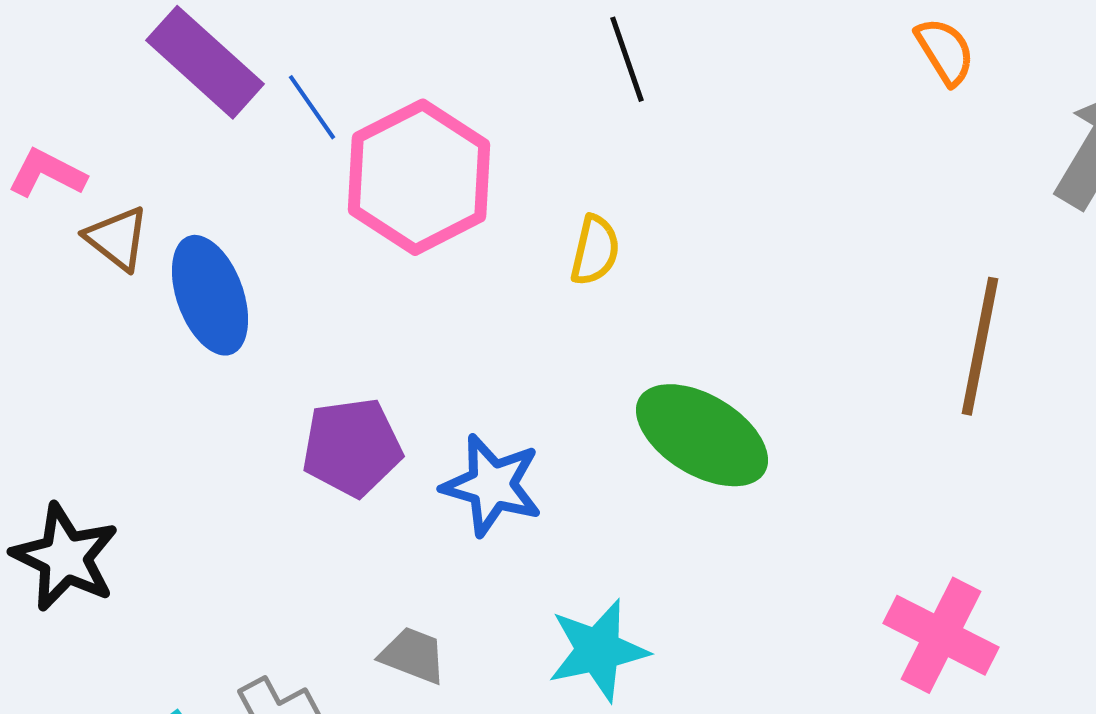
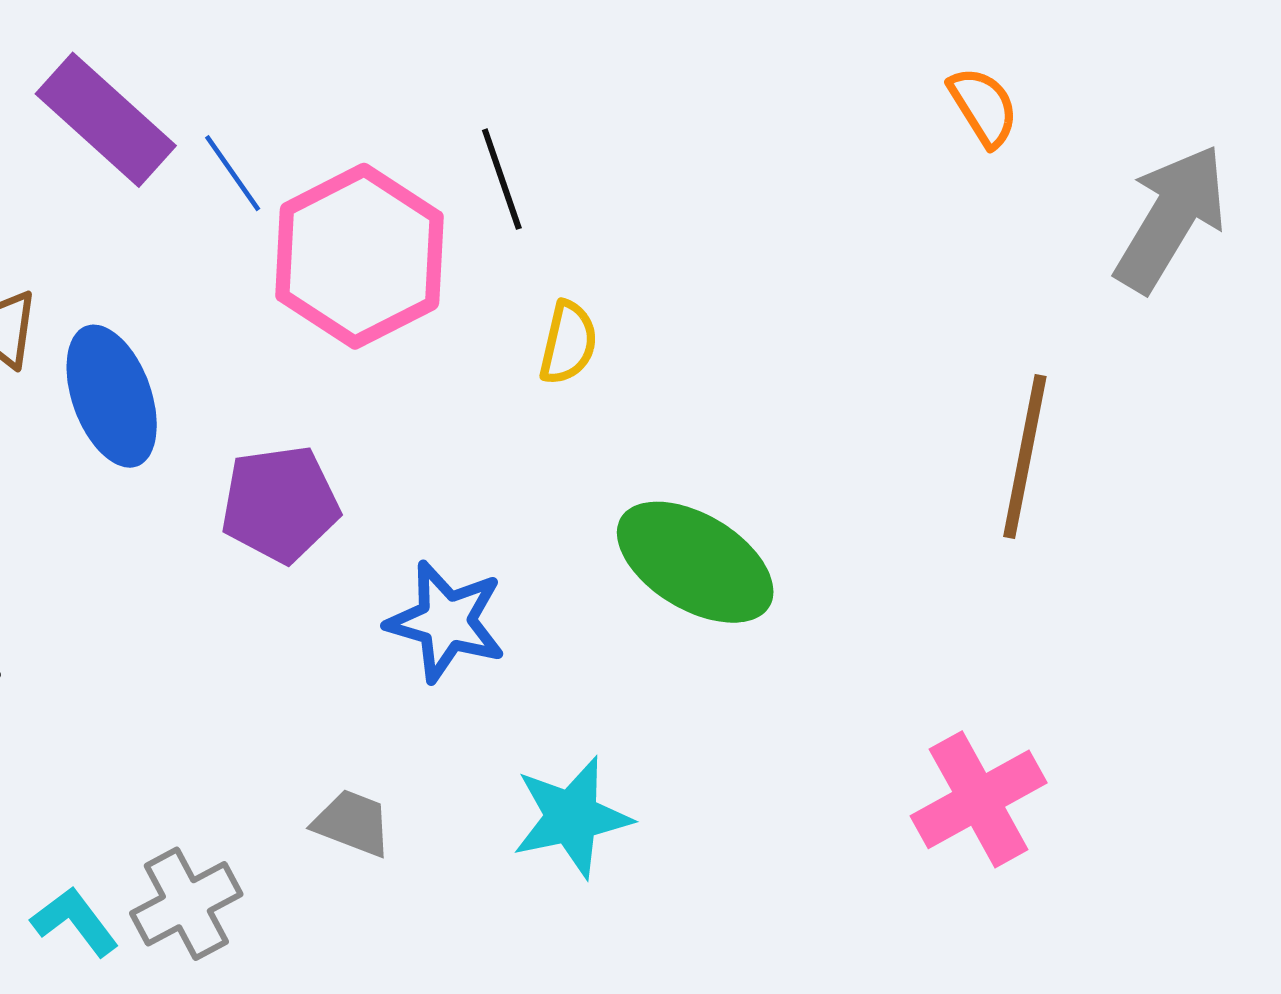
black line: (627, 59) -> (502, 179), moved
purple pentagon: (352, 447) -> (280, 504), moved
pink cross: (941, 635) -> (979, 799), turned 34

